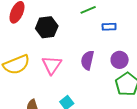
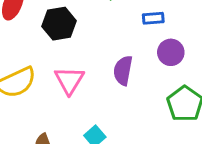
purple circle: (120, 60) -> (171, 52), moved

